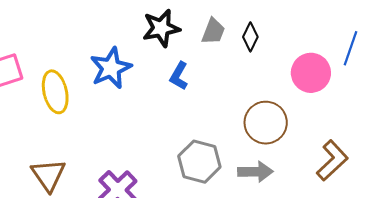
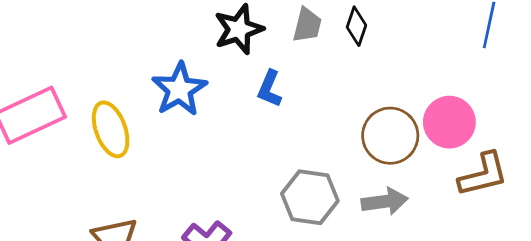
pink circle: (311, 73) -> (449, 122), moved
brown L-shape: (332, 161) -> (483, 175), turned 36

